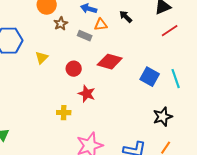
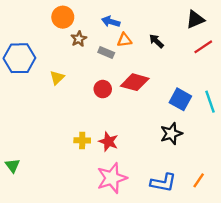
black arrow: (126, 17) -> (156, 41), moved
red circle: (74, 69) -> (103, 89), moved
red star: (87, 94) -> (108, 142), moved
black star: (163, 117) -> (171, 134), moved

